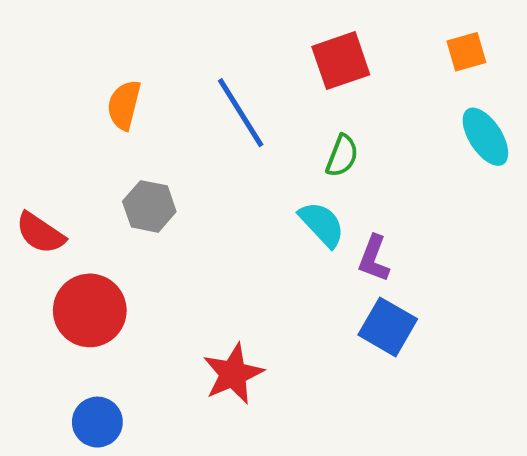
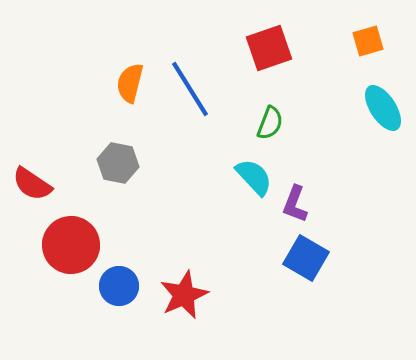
orange semicircle: (124, 105) -> (130, 83), moved
blue circle: (97, 422) -> (119, 286), moved

